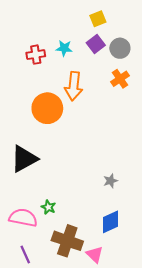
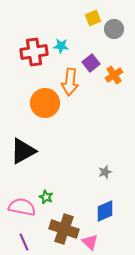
purple square: (96, 44) -> (91, 63), moved
gray circle: (120, 48) -> (114, 29), moved
red cross: (36, 55) -> (34, 52), size x1.5

